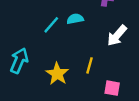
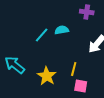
cyan arrow: (19, 61) -> (15, 65), turned -75
pink square: (112, 88) -> (81, 86), moved

